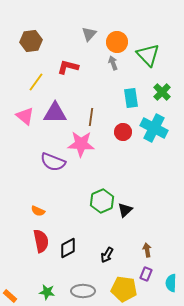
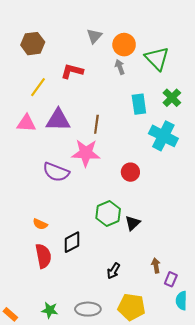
pink triangle: (25, 116) -> (26, 123), turned -36
red circle: (123, 132) -> (130, 172), moved
black diamond: (68, 248) -> (72, 242), moved
purple rectangle: (146, 274) -> (171, 279), moved

